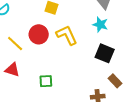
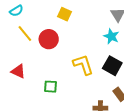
yellow L-shape: (67, 35) -> (83, 65), moved
yellow line: (15, 44) -> (25, 34), moved

